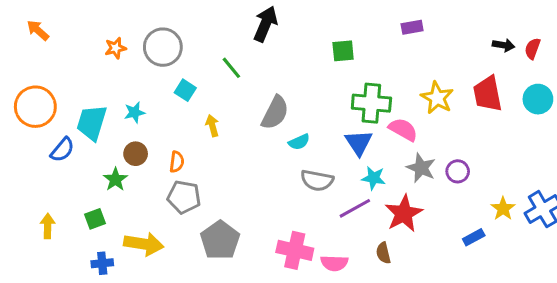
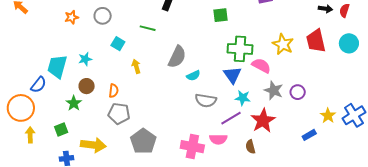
gray circle: (163, 47) -> (103, 16), size x0.7
green line: (231, 68) -> (148, 28), turned -35
orange circle: (35, 107) -> (21, 108), moved
pink semicircle: (334, 263) -> (218, 139), moved

